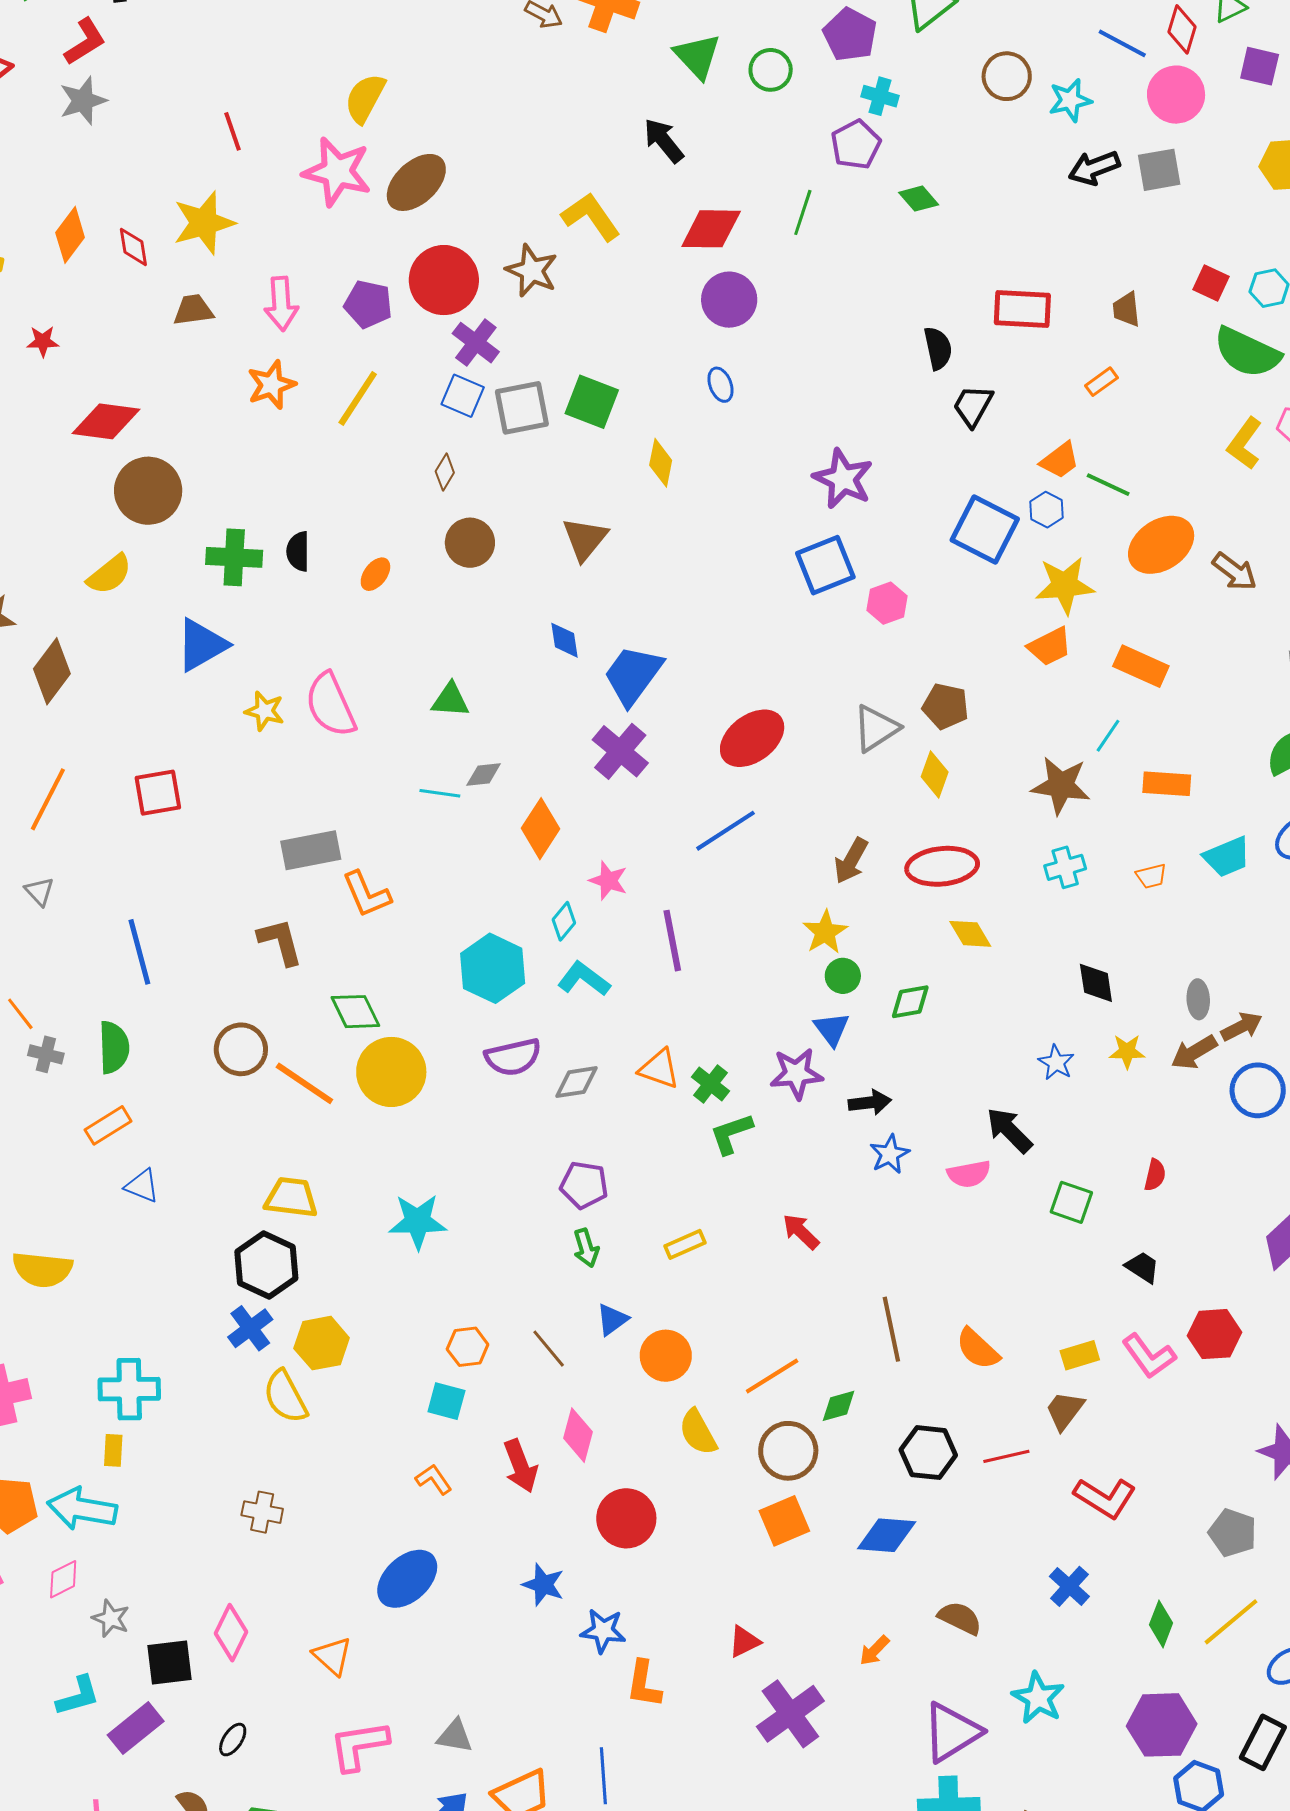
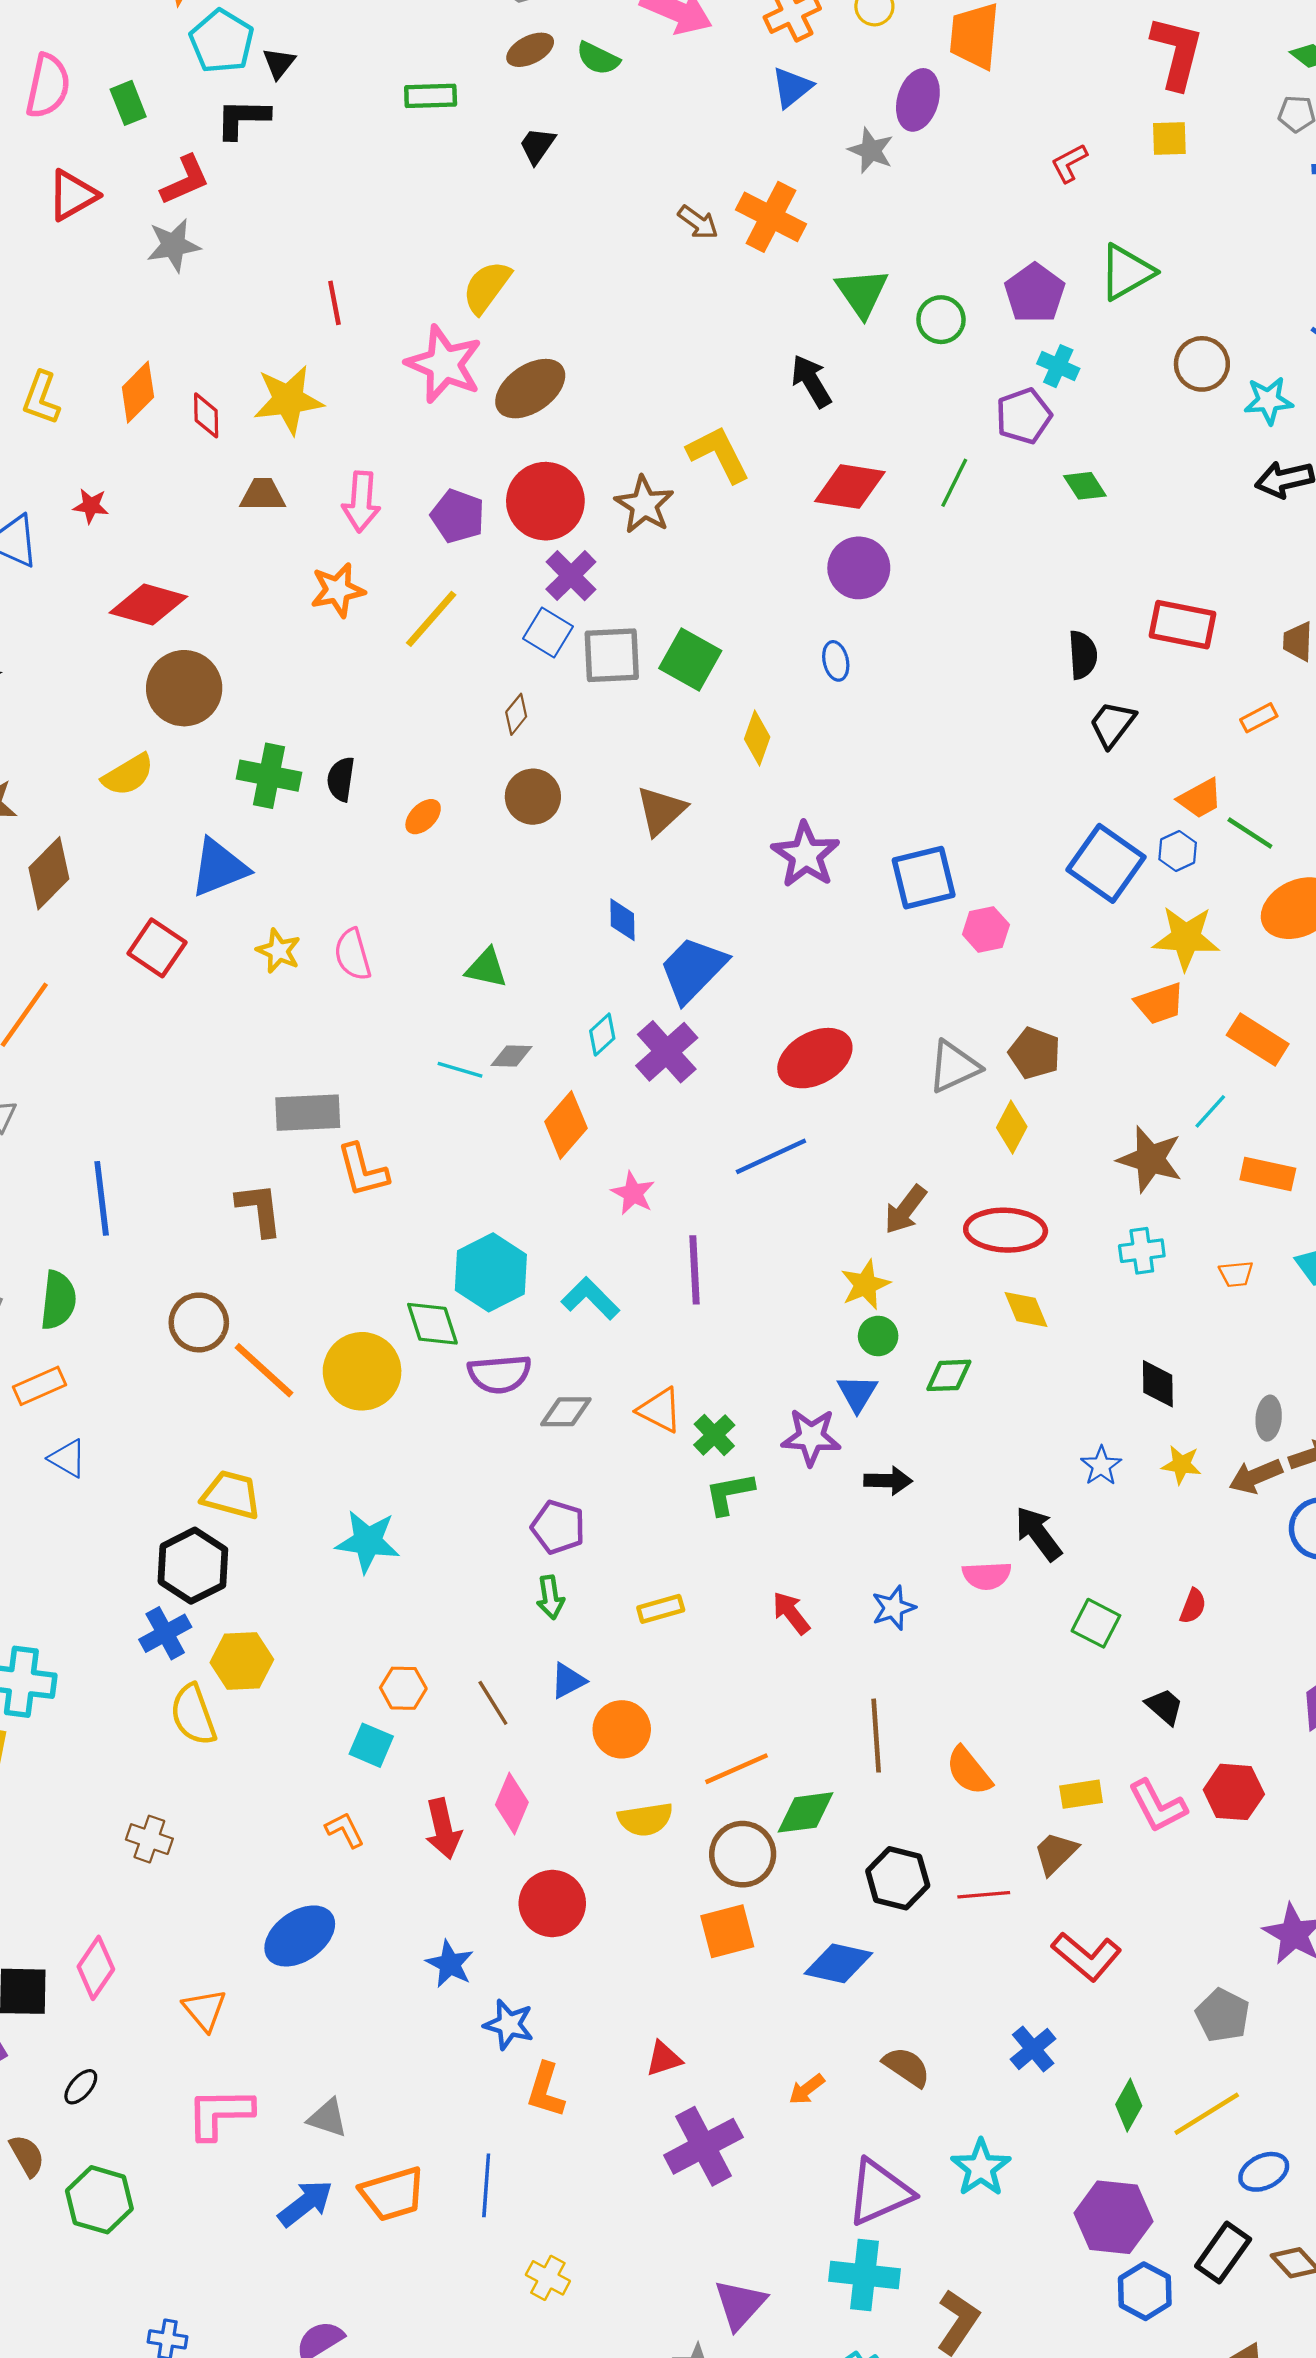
purple star: (843, 479) -> (806, 855), moved
pink semicircle: (330, 705) -> (353, 955), size x0.7
red square: (158, 793) -> (157, 948), moved, turned 36
cyan diamond: (564, 921) -> (602, 1035), moved
green diamond: (355, 1012) -> (432, 1324), moved
blue star: (890, 1154) -> (893, 1608), moved
green diamond: (839, 1406) -> (805, 1812), size x1.4
yellow semicircle: (698, 1432) -> (645, 1819), turned -78

